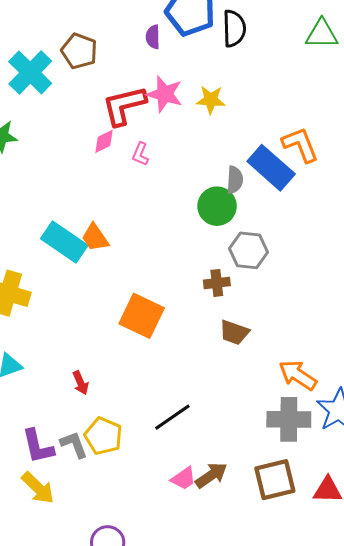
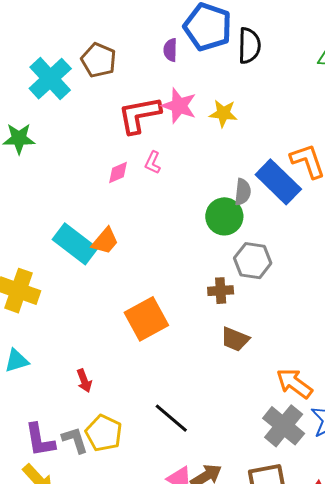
pink diamond: (104, 141) -> (118, 173), moved
orange trapezoid: (95, 238) -> (105, 241), turned -108
orange square: (142, 316) -> (146, 319), turned 33
black line: (172, 417) -> (171, 418), turned 72
gray cross: (289, 419) -> (284, 426), turned 36

